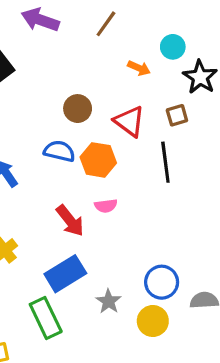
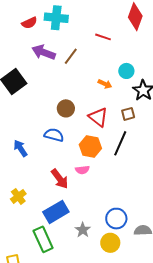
brown line: (106, 24) -> (71, 56), moved
orange hexagon: (98, 160) -> (90, 146), moved
black line: (165, 162) -> (120, 143), turned 30

